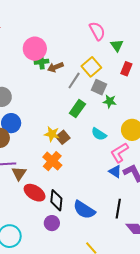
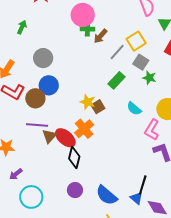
brown arrow: (55, 67) -> (100, 36), turned -35
pink L-shape: (119, 153) -> (152, 130), turned -35
blue triangle: (115, 171) -> (136, 198), moved
red ellipse: (35, 193) -> (65, 138), moved
black diamond: (56, 200) -> (74, 157), moved
blue semicircle: (84, 210) -> (107, 195), moved

